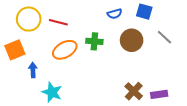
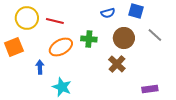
blue arrow: (33, 70) -> (40, 67), moved
brown cross: (134, 91) -> (117, 64), moved
cyan star: (52, 92) -> (62, 87), moved

